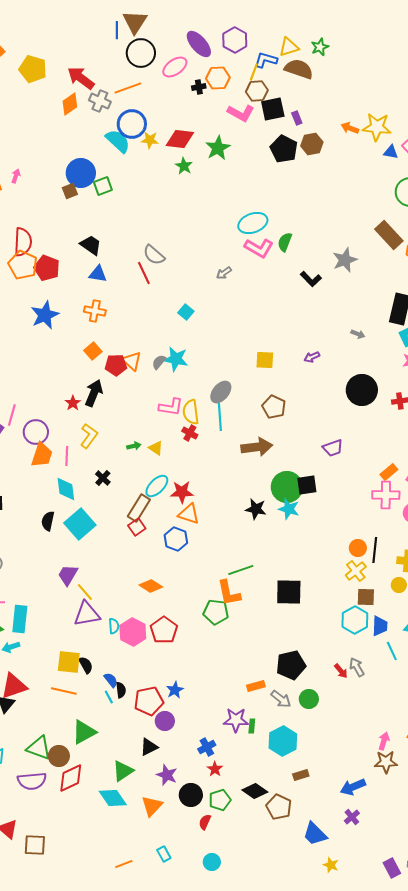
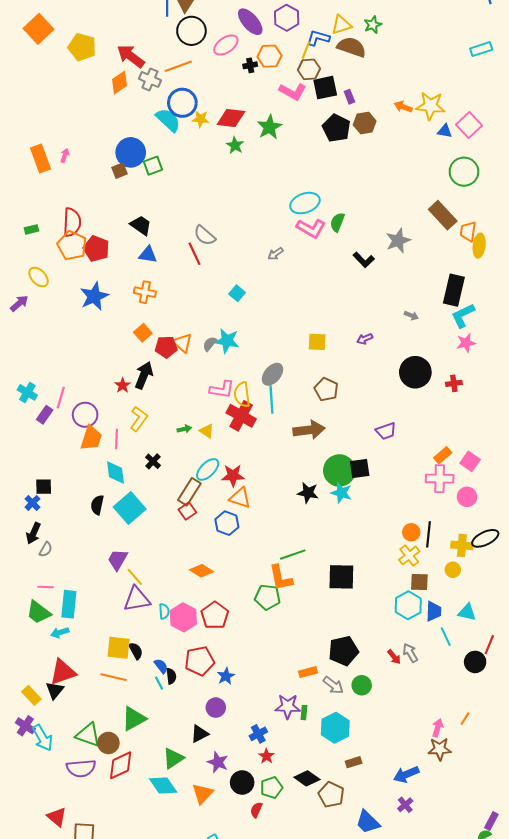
red cross: (190, 433) -> (241, 416), size x1.8
red pentagon: (149, 701) -> (200, 661), moved

